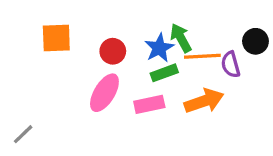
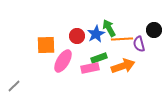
orange square: (56, 38) -> (46, 45), moved
red circle: (113, 51) -> (77, 36), moved
green rectangle: (164, 73) -> (99, 58), moved

